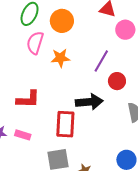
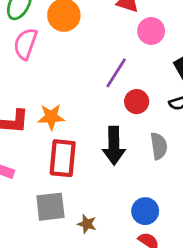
orange star: (60, 58) -> (51, 117), moved
black arrow: (89, 102) -> (114, 146), moved, turned 92

